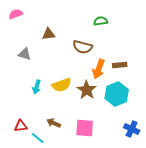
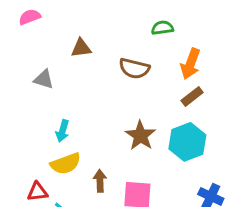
brown rectangle: (120, 65) -> (192, 97), turned -32
orange arrow: (99, 69) -> (190, 64), moved
yellow semicircle: (62, 85) -> (66, 164), moved
brown arrow: (54, 123) -> (100, 181), moved, turned 64

